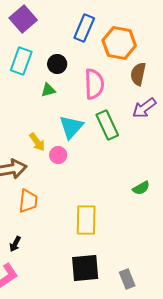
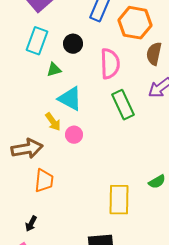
green triangle: (48, 90) -> (54, 70), moved
cyan triangle: (71, 127) -> (70, 99), moved, turned -44
green semicircle: (141, 188) -> (157, 182), moved
yellow rectangle: (86, 220) -> (119, 200), moved

